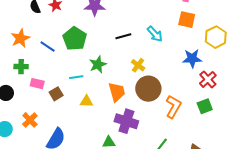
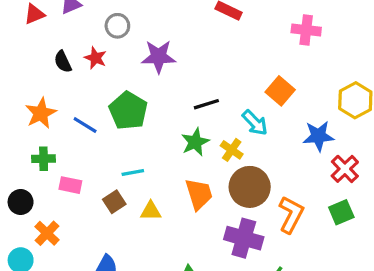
orange square: (187, 20) -> (280, 91), moved, turned 30
cyan arrow: (155, 34) -> (255, 123), moved
green star: (98, 65) -> (195, 142), moved
brown square: (56, 94) -> (114, 202), moved
orange cross: (30, 120) -> (47, 233), moved
purple cross: (126, 121) -> (244, 238), moved

